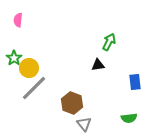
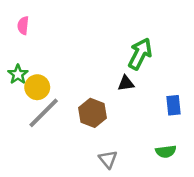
green arrow: (109, 42) -> (140, 54), size x1.4
brown hexagon: (72, 103) -> (92, 113), moved

